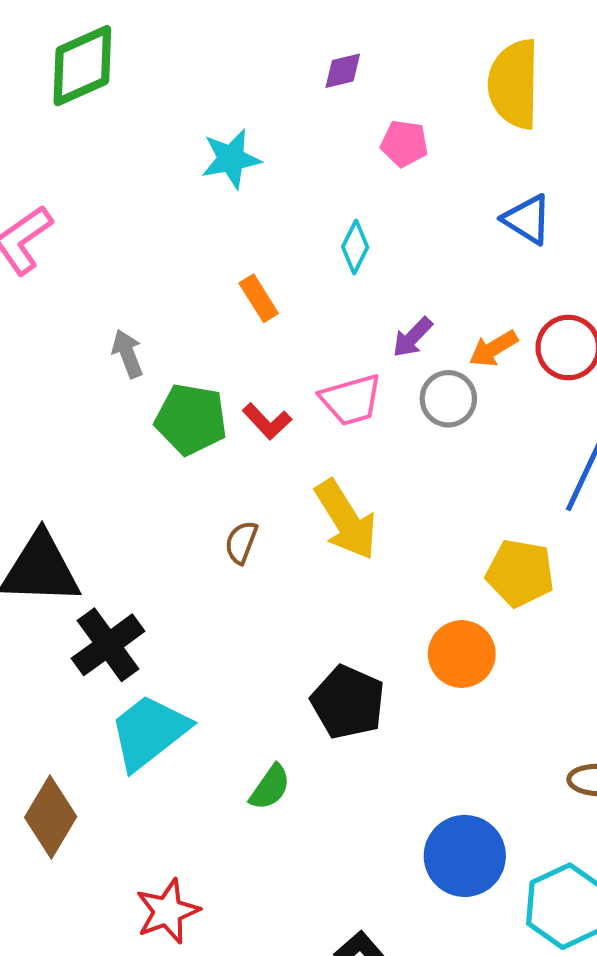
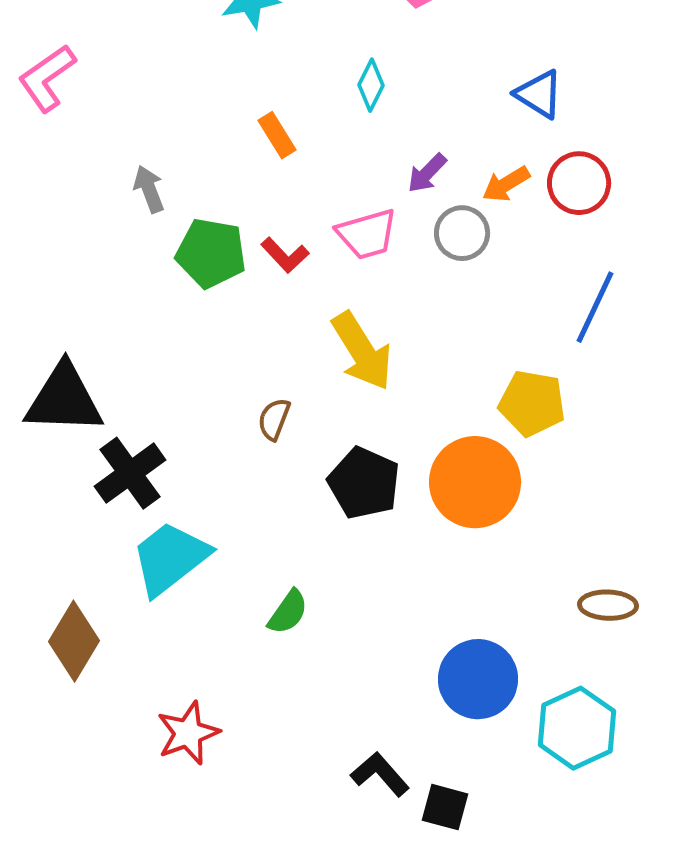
blue triangle: (527, 219) -> (539, 94), moved
brown semicircle: (241, 542) -> (274, 419), moved
orange circle: (462, 654) -> (475, 482), size x1.4
black pentagon: (348, 702) -> (364, 483), moved

